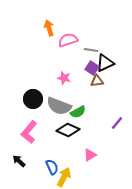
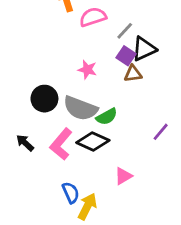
gray line: (91, 50) -> (125, 31), turned -56
pink L-shape: (29, 132) -> (61, 144), moved
black arrow: (19, 161) -> (25, 143), moved

